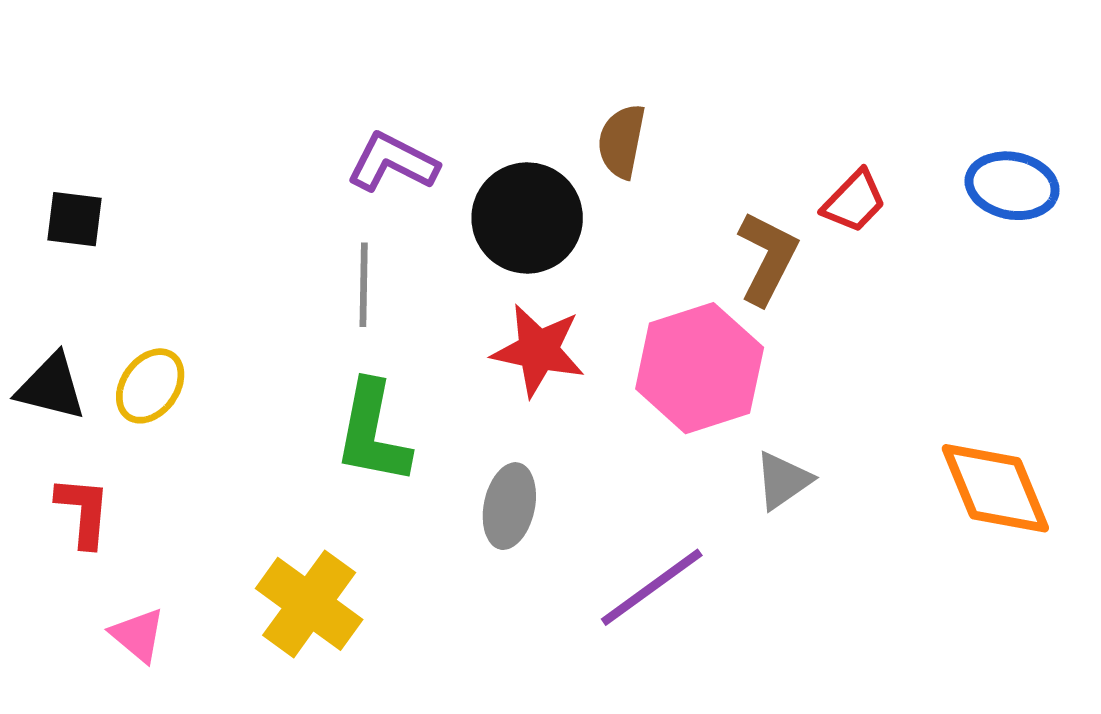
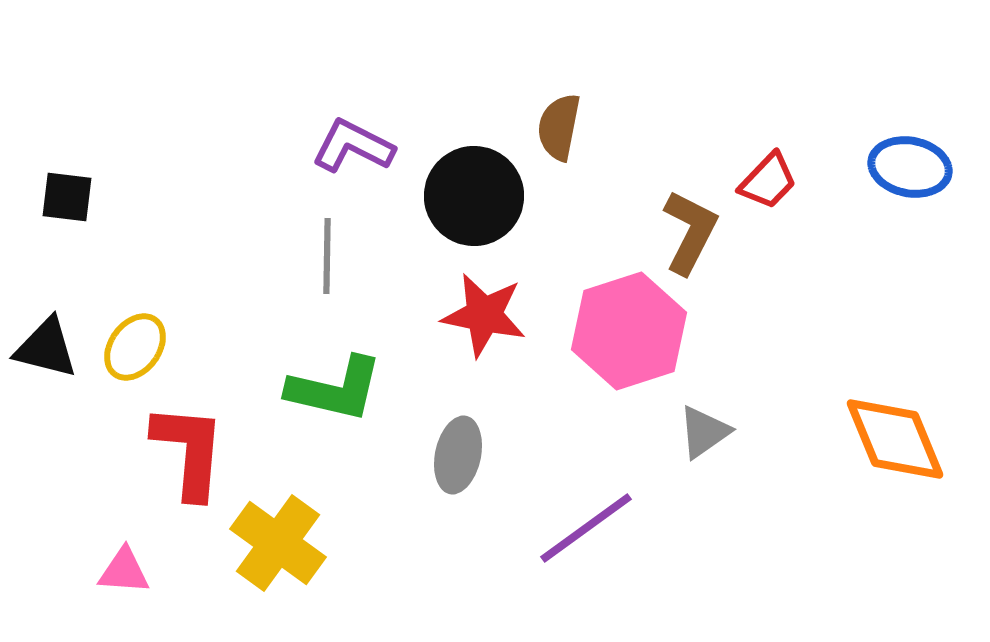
green L-shape: (373, 433) -> (335, 389), turned -88
red L-shape: (83, 512) -> (189, 451), moved, size x1.5
pink triangle: (138, 635) -> (124, 571), turned -36

